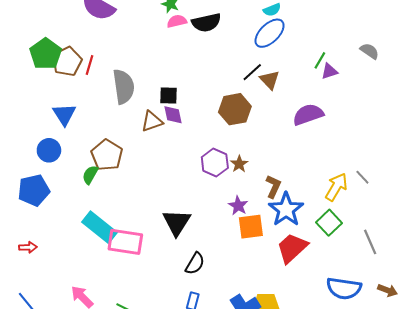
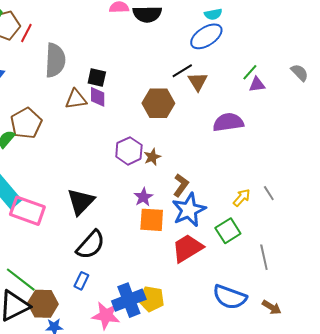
yellow arrow: (336, 187) -> (242, 198), size x0.7
black semicircle: (195, 264) -> (91, 245), size x1.4

